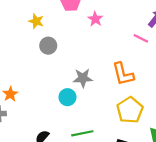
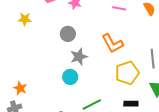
gray circle: (48, 46) -> (68, 34), moved
yellow pentagon: (130, 110) -> (127, 73), turned 30

